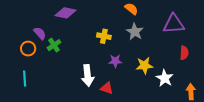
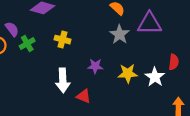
purple triangle: (174, 24) -> (150, 23), moved
yellow cross: (104, 36) -> (63, 40), moved
white star: (165, 78) -> (155, 77), moved

